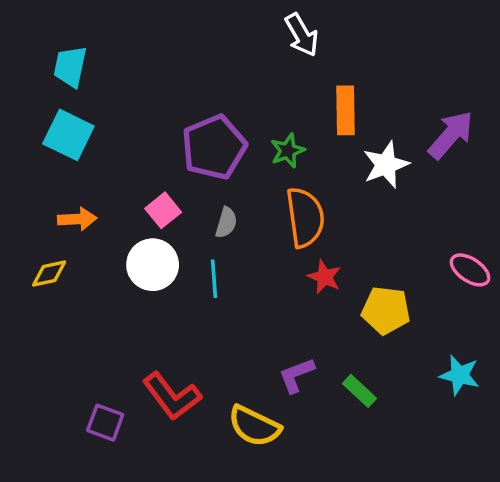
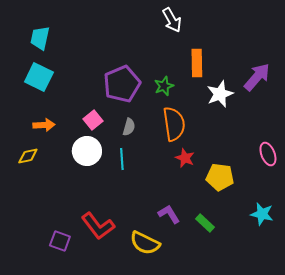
pink ellipse: (470, 270) -> (268, 154), turned 35
purple L-shape: (296, 375) -> (169, 214), turned 80

